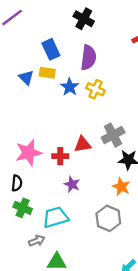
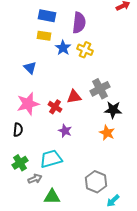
blue rectangle: (51, 49) -> (47, 16), turned -54
blue triangle: (26, 77) -> (30, 68), moved
red cross: (60, 156) -> (55, 107), turned 32
green cross: (23, 208) -> (20, 163), moved, turned 35
gray hexagon: (108, 218) -> (96, 182), moved

